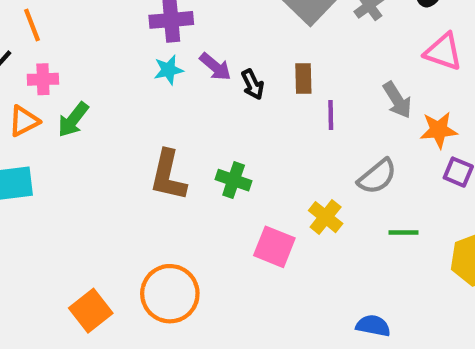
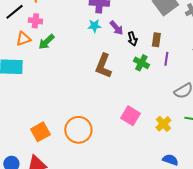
brown L-shape: (168, 175) -> (103, 66), moved
green cross: (234, 180) -> (141, 63), moved
yellow cross: (326, 217) -> (163, 124), moved

